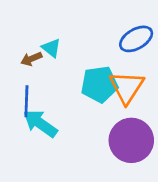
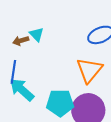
cyan pentagon: (99, 84) -> (60, 103), moved

